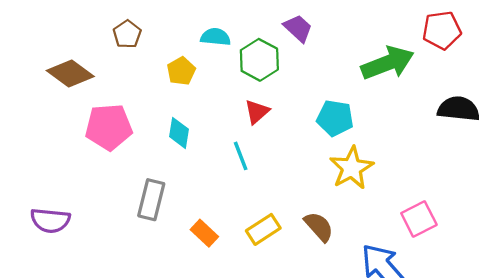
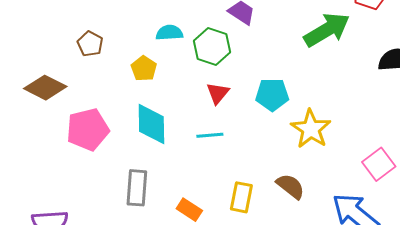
cyan pentagon: (335, 118) -> (272, 95), moved
cyan diamond: (179, 133) -> (151, 124), size x1.5
cyan line: (241, 156) -> (210, 135), turned -64
yellow rectangle: (263, 229) -> (241, 197), turned -36

